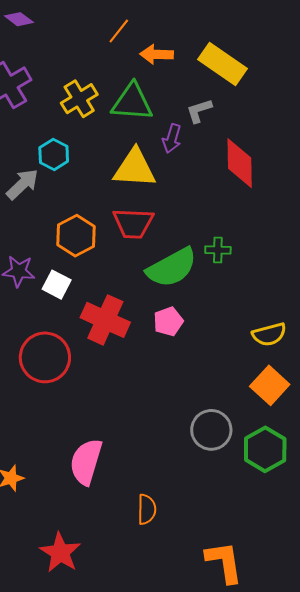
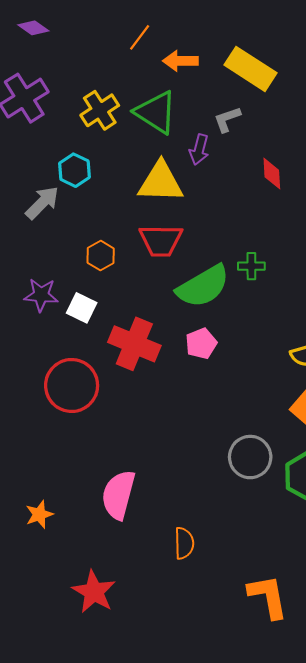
green triangle: (132, 102) -> (156, 112), turned 30
red diamond: (240, 163) -> (272, 173), size x0.6
orange hexagon: (76, 236) -> (101, 256), size x0.7

